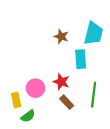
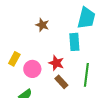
brown star: (61, 37) -> (42, 25), moved
yellow rectangle: (16, 100) -> (14, 59), moved, turned 40

